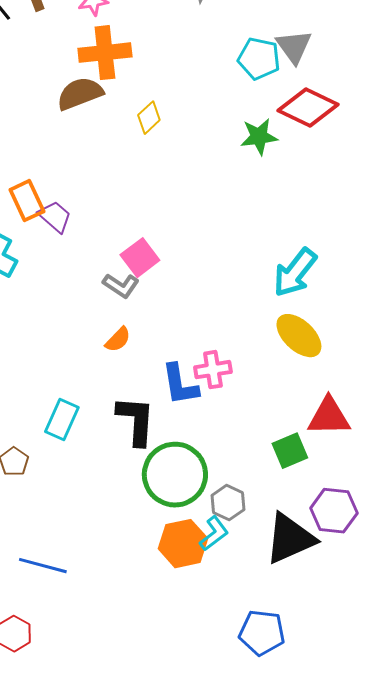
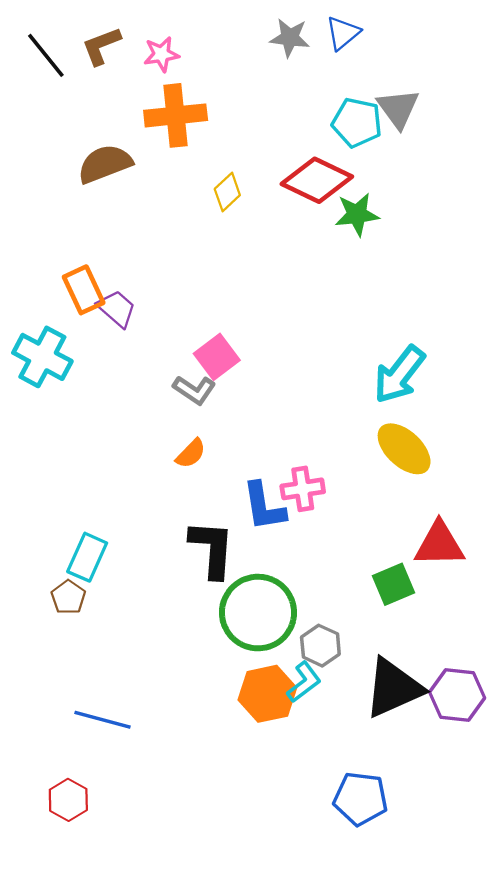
brown semicircle: (80, 94) -> (105, 164), moved
red diamond: (308, 108) -> (317, 180), moved
cyan rectangle: (62, 420) -> (87, 557), moved
purple hexagon: (334, 511) -> (457, 695), moved

